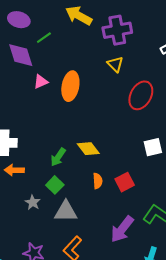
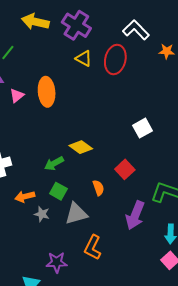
purple cross: (117, 30) -> (76, 25), turned -32
red ellipse: (141, 95) -> (115, 60), moved
green arrow: (58, 157) -> (54, 164), turned 42
orange arrow: (14, 170) -> (25, 197), moved
orange semicircle: (98, 181) -> (98, 188), moved

